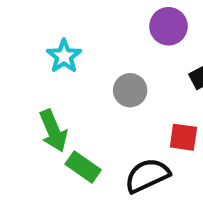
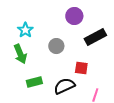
green arrow: (53, 131) -> (20, 54), moved
green rectangle: (83, 167) -> (34, 82), turned -49

